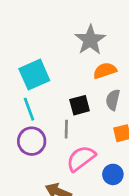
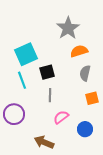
black square: (80, 105) -> (47, 72), moved
purple circle: (32, 141) -> (14, 114), moved
pink semicircle: (81, 158) -> (61, 117), size x0.7

